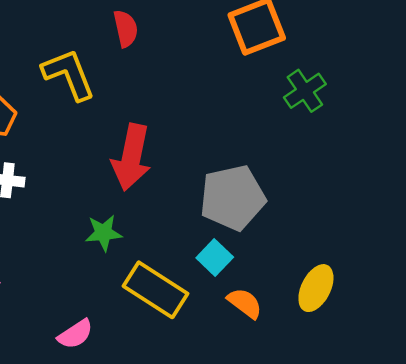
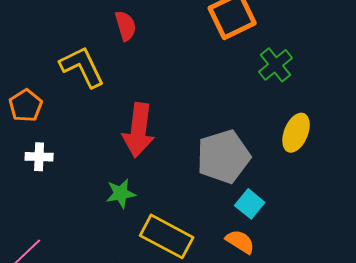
cyan square: (215, 257) -> (250, 204), moved
yellow ellipse: (316, 288) -> (296, 133), moved

